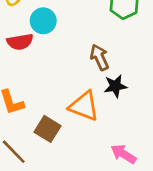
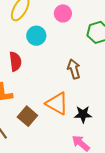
red semicircle: (20, 42) -> (15, 62), moved, turned -96
black star: (115, 86) -> (83, 114), moved

